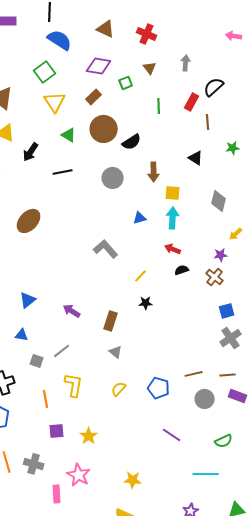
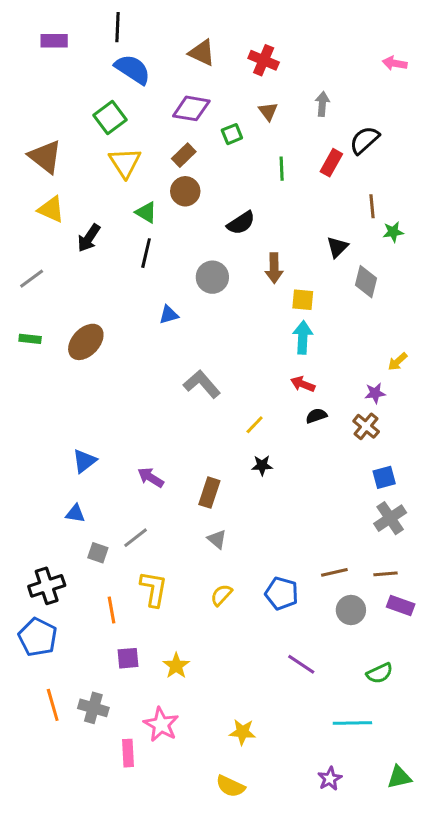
brown line: (208, 122) -> (372, 206), moved
brown circle: (104, 129) -> (185, 191), moved, size x0.7
black triangle: (196, 158) -> (337, 247), turned 42
black line: (63, 172) -> (146, 253), moved, turned -66
gray diamond: (219, 201) -> (366, 282), moved
blue triangle: (140, 218) -> (169, 315), moved

